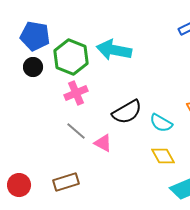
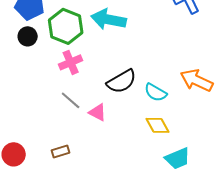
brown rectangle: (66, 182) -> (61, 151), size x0.7

